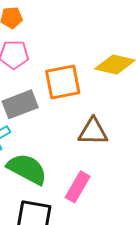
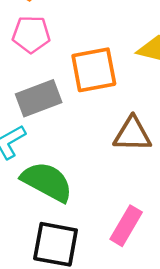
pink rectangle: (78, 187) -> (126, 226), moved

